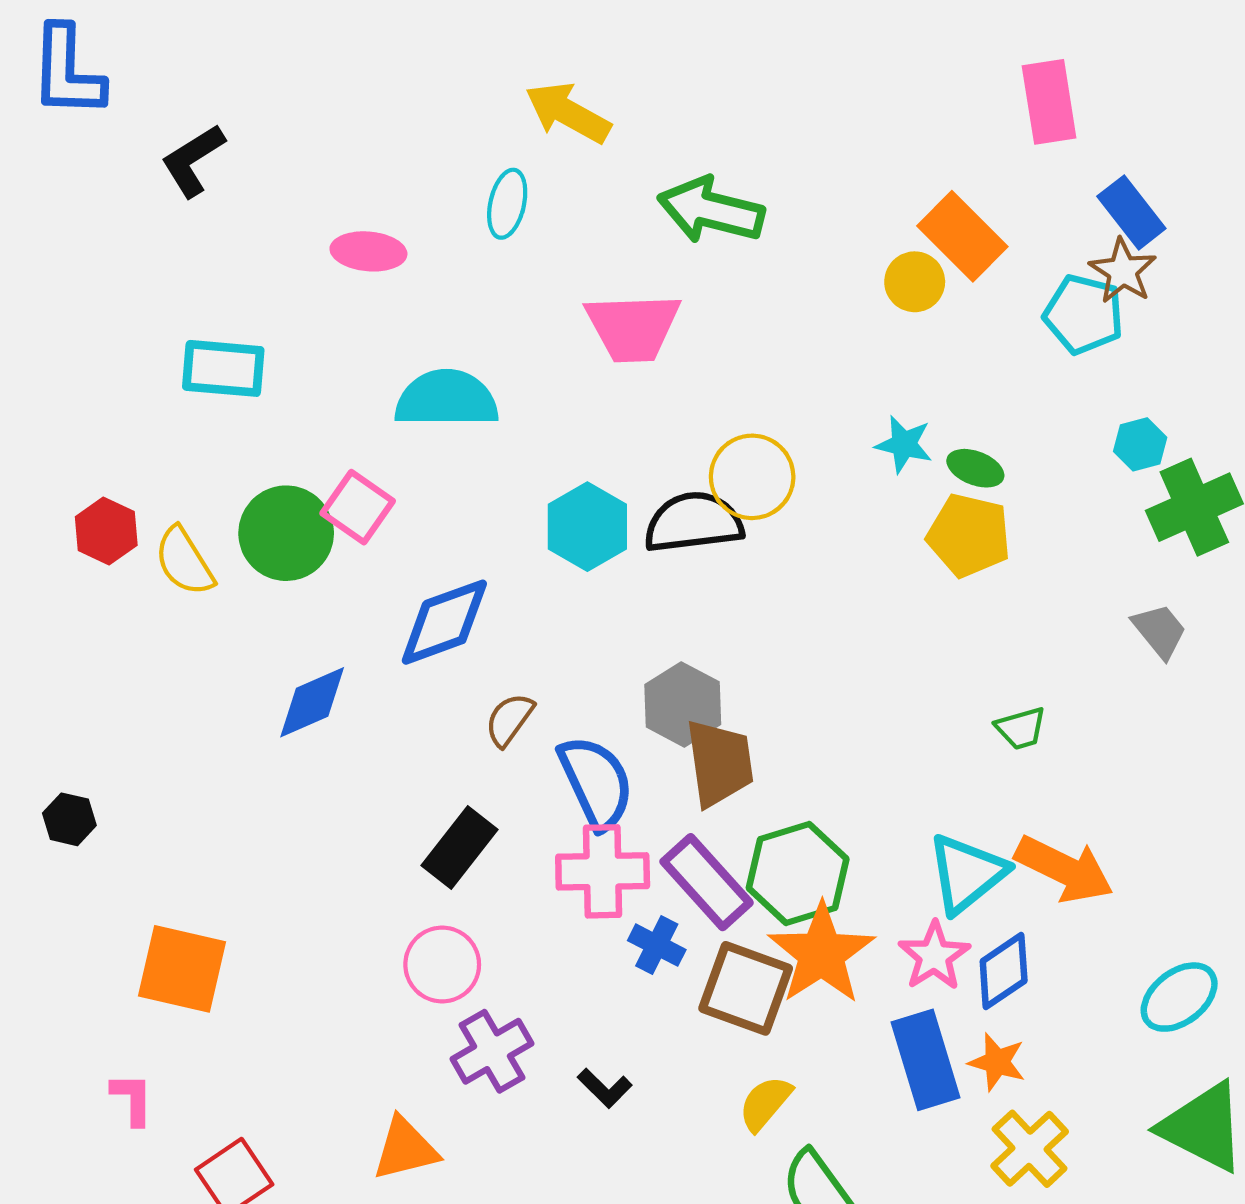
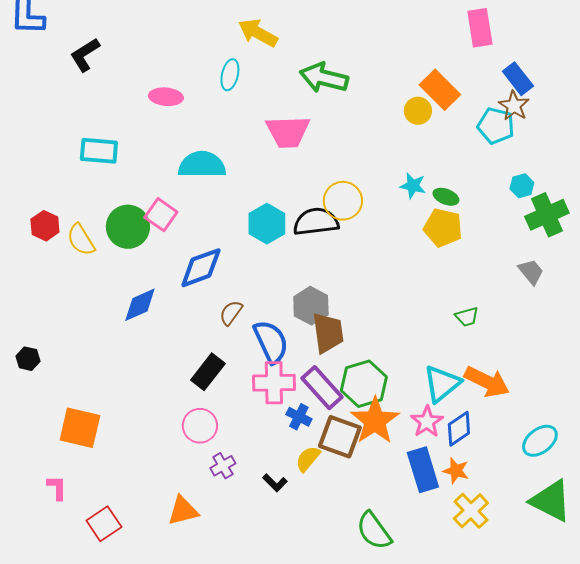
purple cross: (492, 1051) -> (223, 466), size x0.7
yellow semicircle: (765, 1103) -> (308, 459), moved

